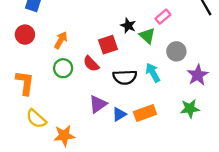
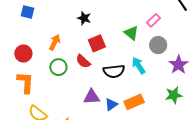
pink rectangle: (163, 17) -> (153, 20), moved
black star: (128, 26) -> (84, 18), moved
red circle: (25, 35) -> (23, 53), moved
purple triangle: (98, 104) -> (92, 97), turned 36

